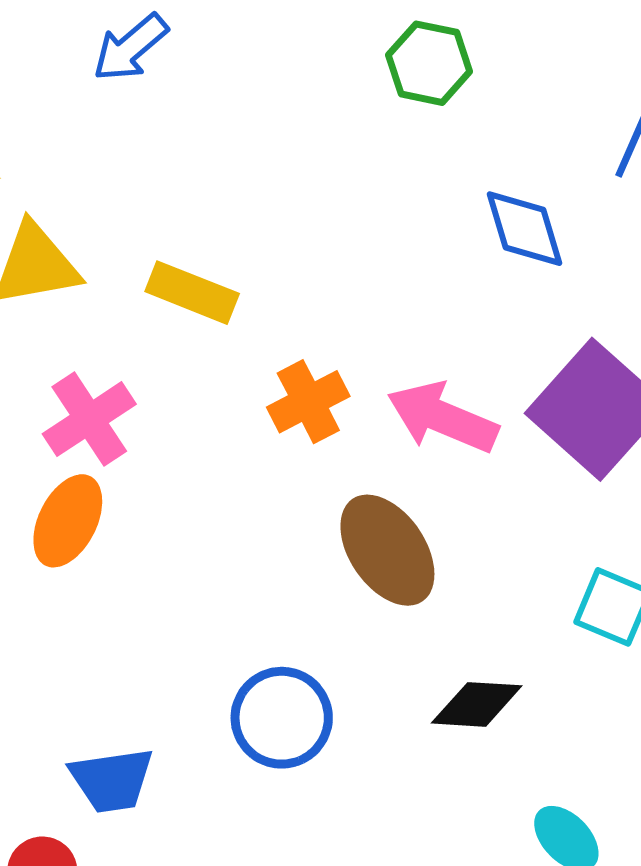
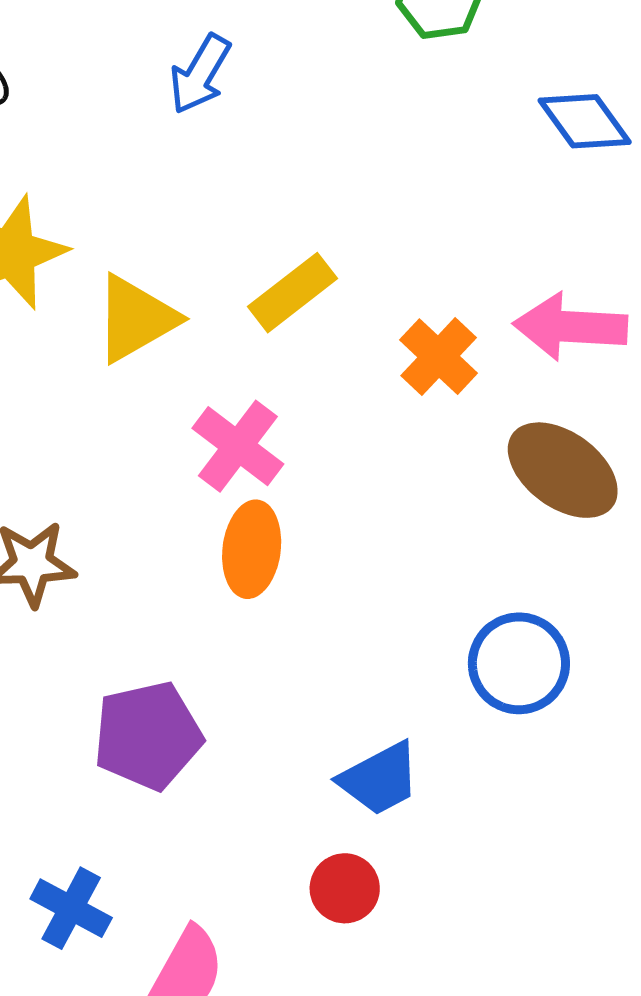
blue arrow: (130, 48) -> (200, 74), moved
yellow rectangle: (192, 293) -> (293, 293), turned -40

